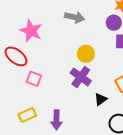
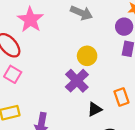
pink square: (34, 79) -> (13, 74), moved

